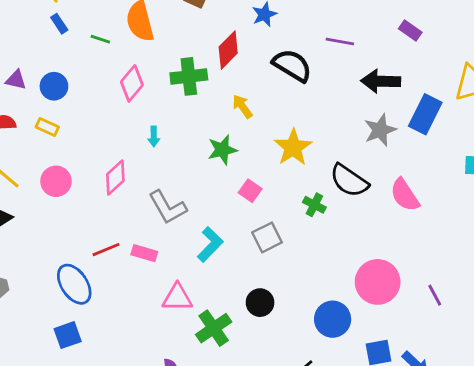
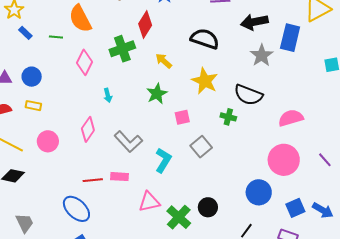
black semicircle: (292, 65) -> (205, 39), moved
pink square: (250, 191) -> (182, 117), turned -35
pink semicircle: (405, 195) -> (291, 118), moved, turned 120
red line: (106, 250) -> (93, 180), turned 30
black circle: (260, 303) -> (208, 207), moved

